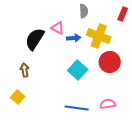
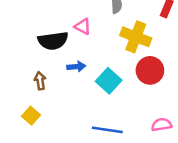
blue arrow: (74, 38) -> (76, 67), moved
black semicircle: (35, 39) -> (53, 41), turned -130
pink semicircle: (108, 104) -> (162, 125), moved

